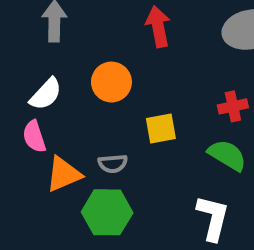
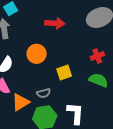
red arrow: (158, 27) -> (55, 23), turned 114
white L-shape: (213, 218) -> (75, 113), moved

